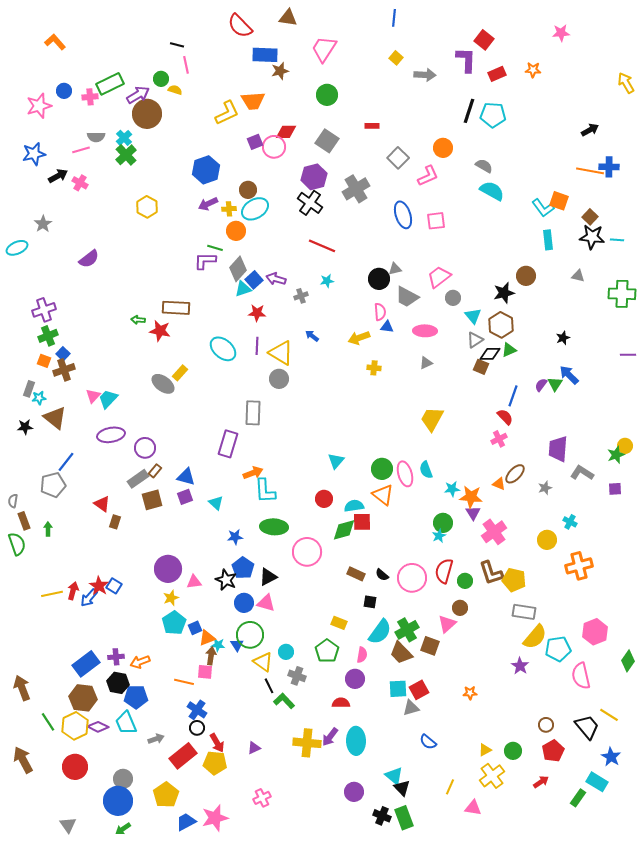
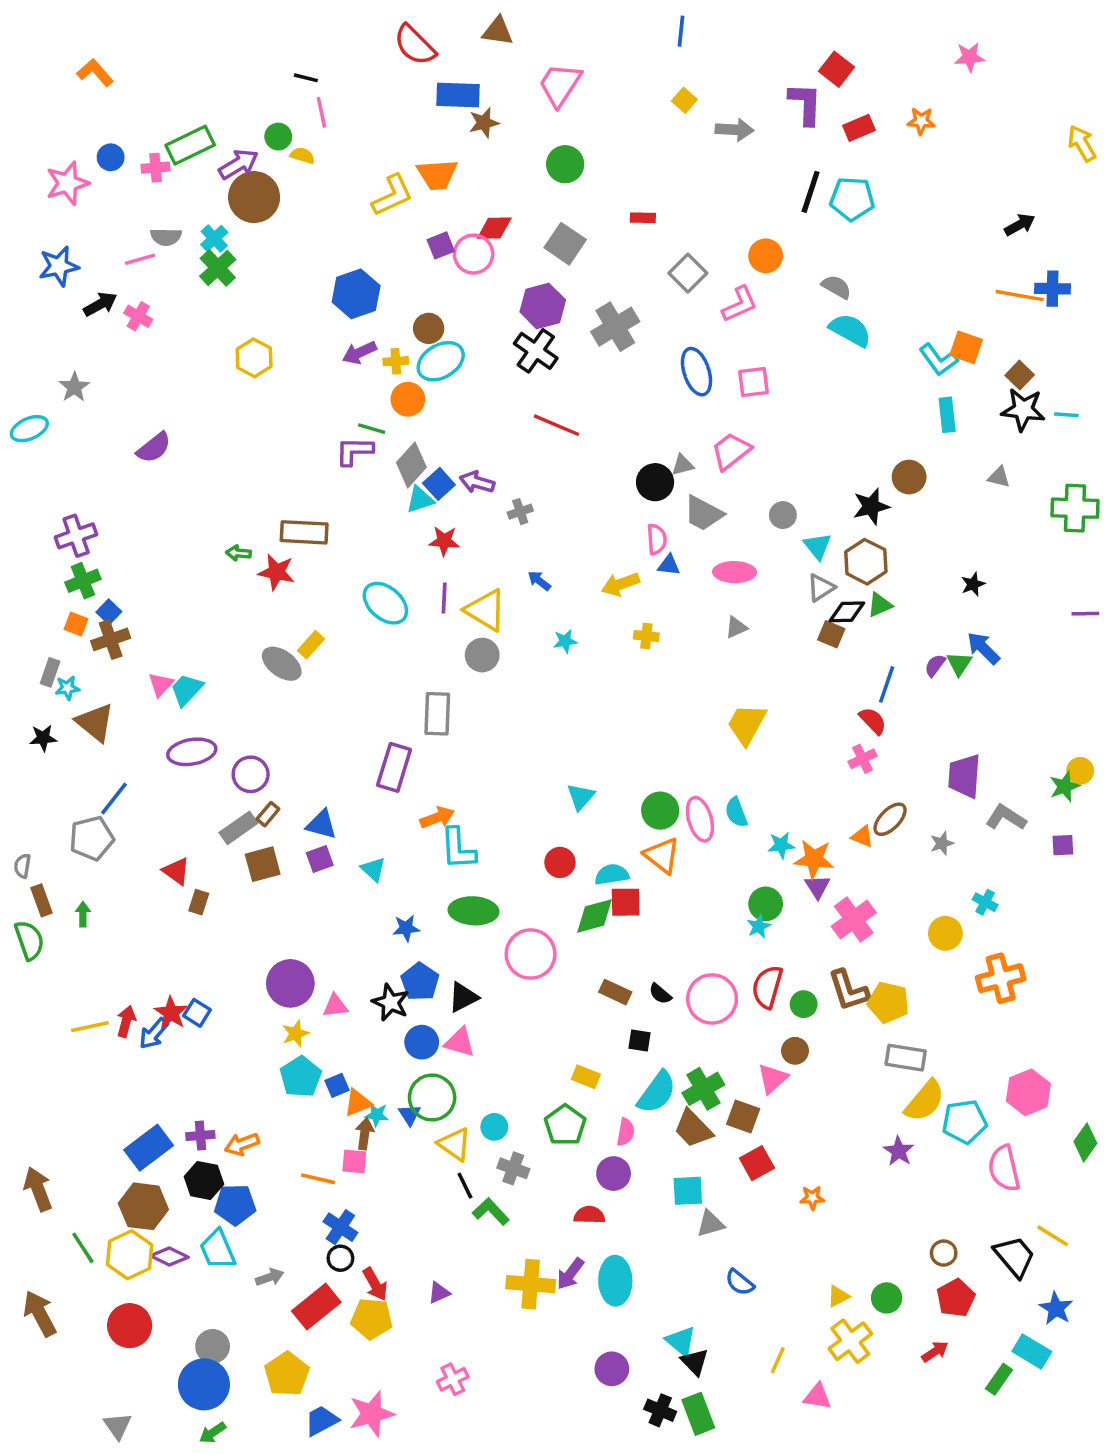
pink trapezoid: (439, 277) -> (731, 451), moved
cyan star: (327, 281) -> (565, 641), moved
red square: (419, 690) -> (757, 1163), moved

